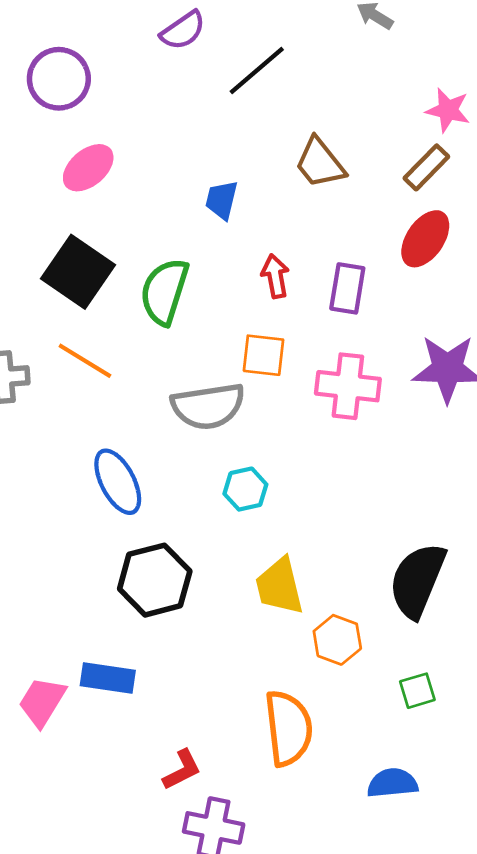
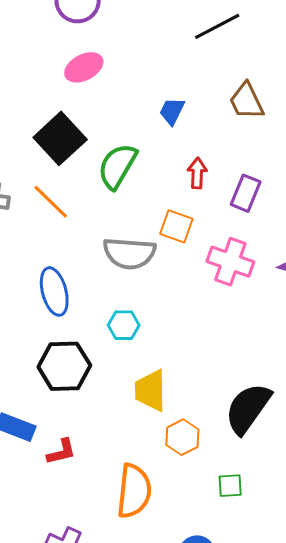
cyan hexagon: (245, 489) -> (124, 325), moved
red L-shape: (182, 770) -> (61, 452), moved

